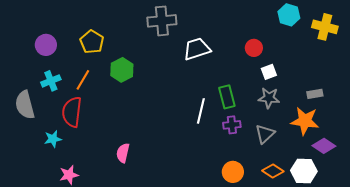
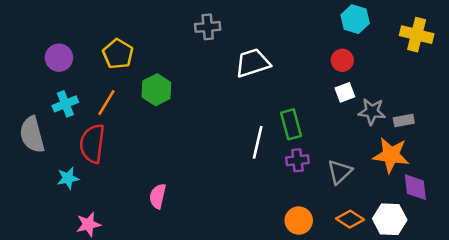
cyan hexagon: (289, 15) -> (355, 19), moved
gray cross: (162, 21) -> (208, 27), size x0.7
red circle: (254, 48) -> (342, 60), moved
gray star: (269, 98) -> (372, 112), moved
purple diamond: (324, 146) -> (415, 187), turned 50

